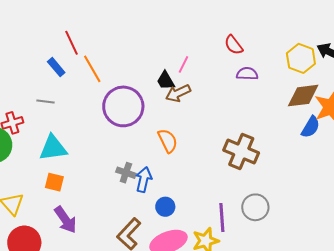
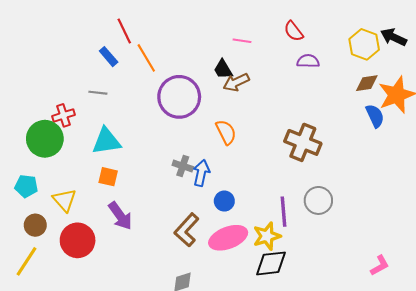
pink line: (184, 64) -> (242, 41), moved, turned 72
brown diamond: (303, 96) -> (367, 83), size x0.7
blue semicircle: (311, 127) -> (375, 116), turned -55

